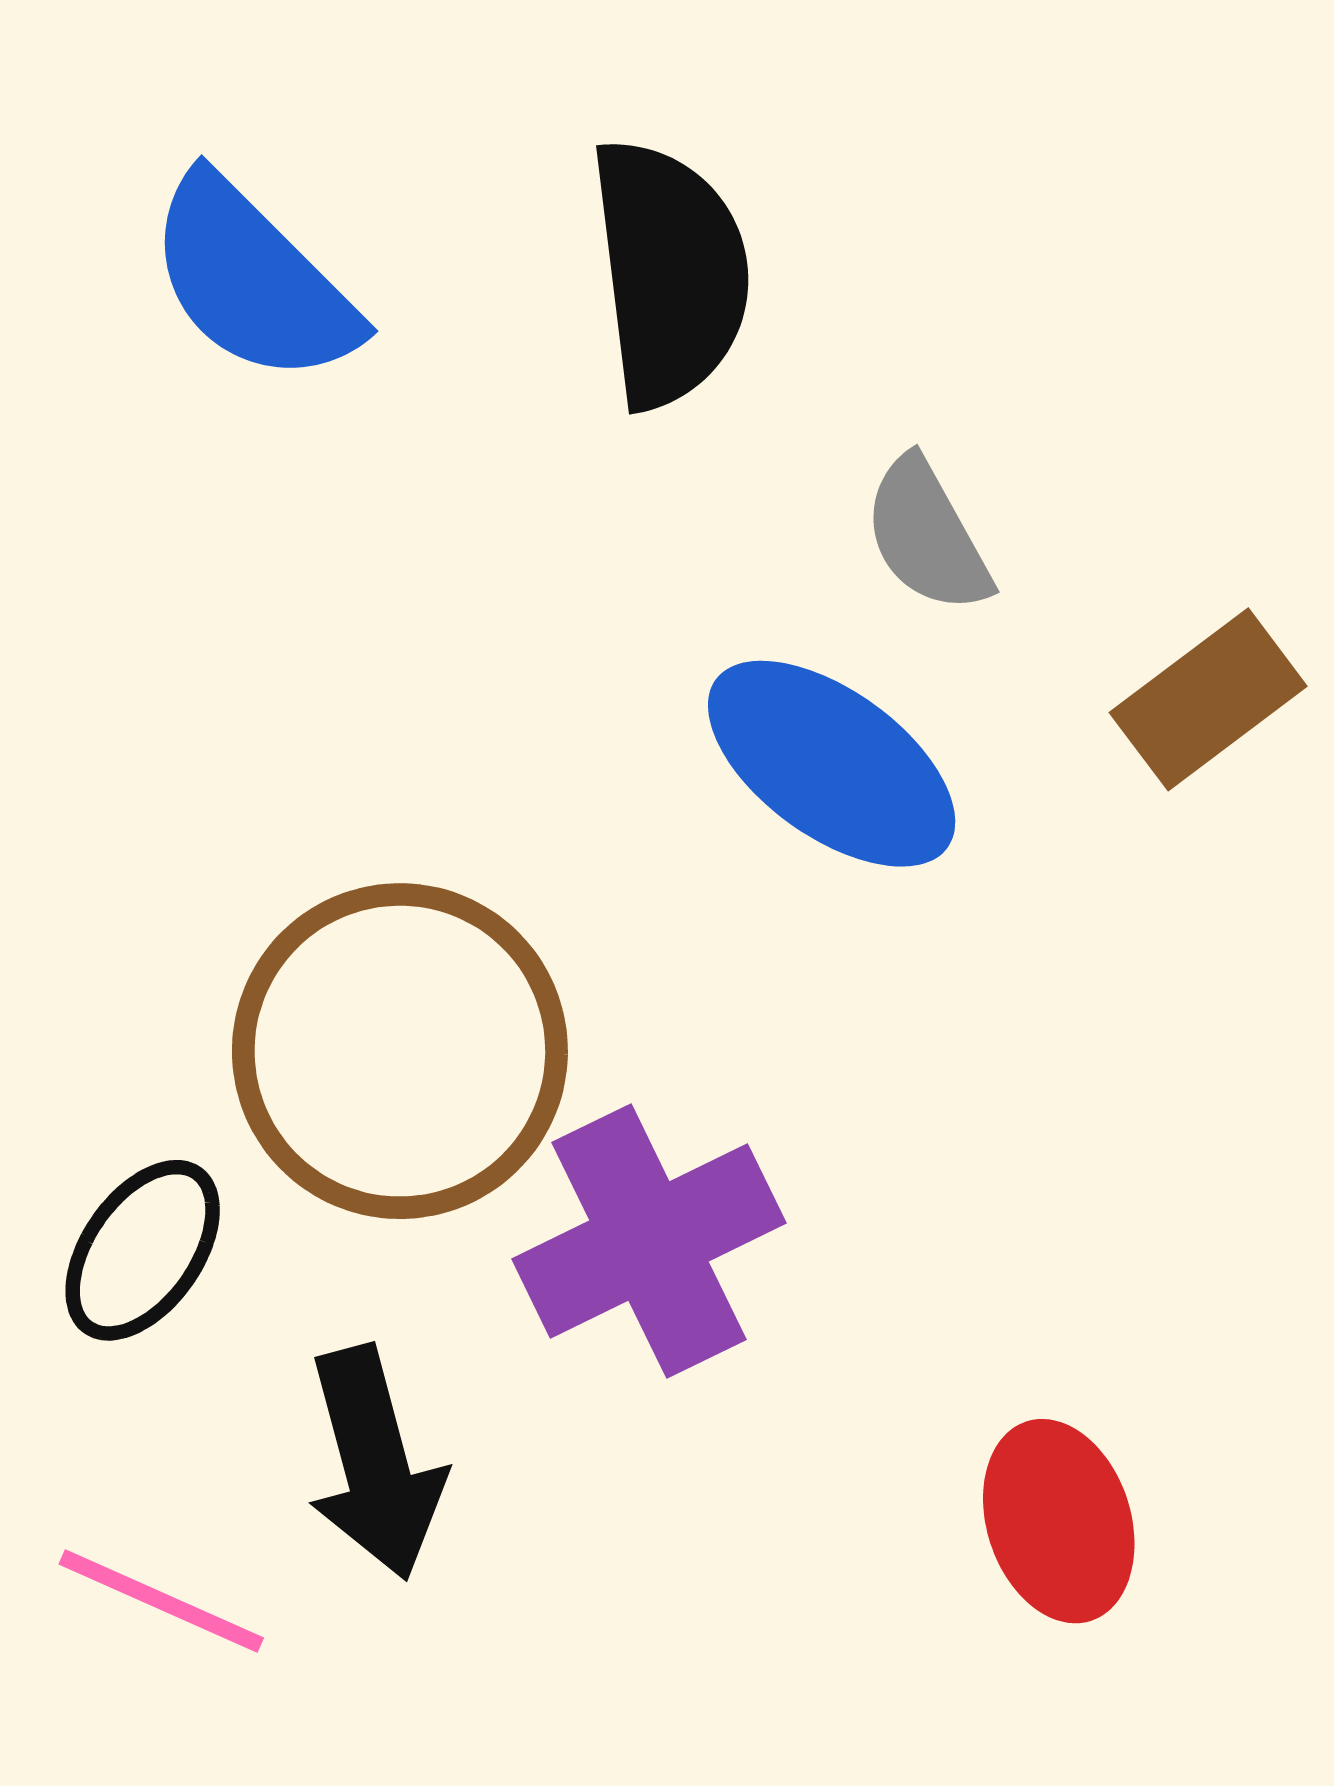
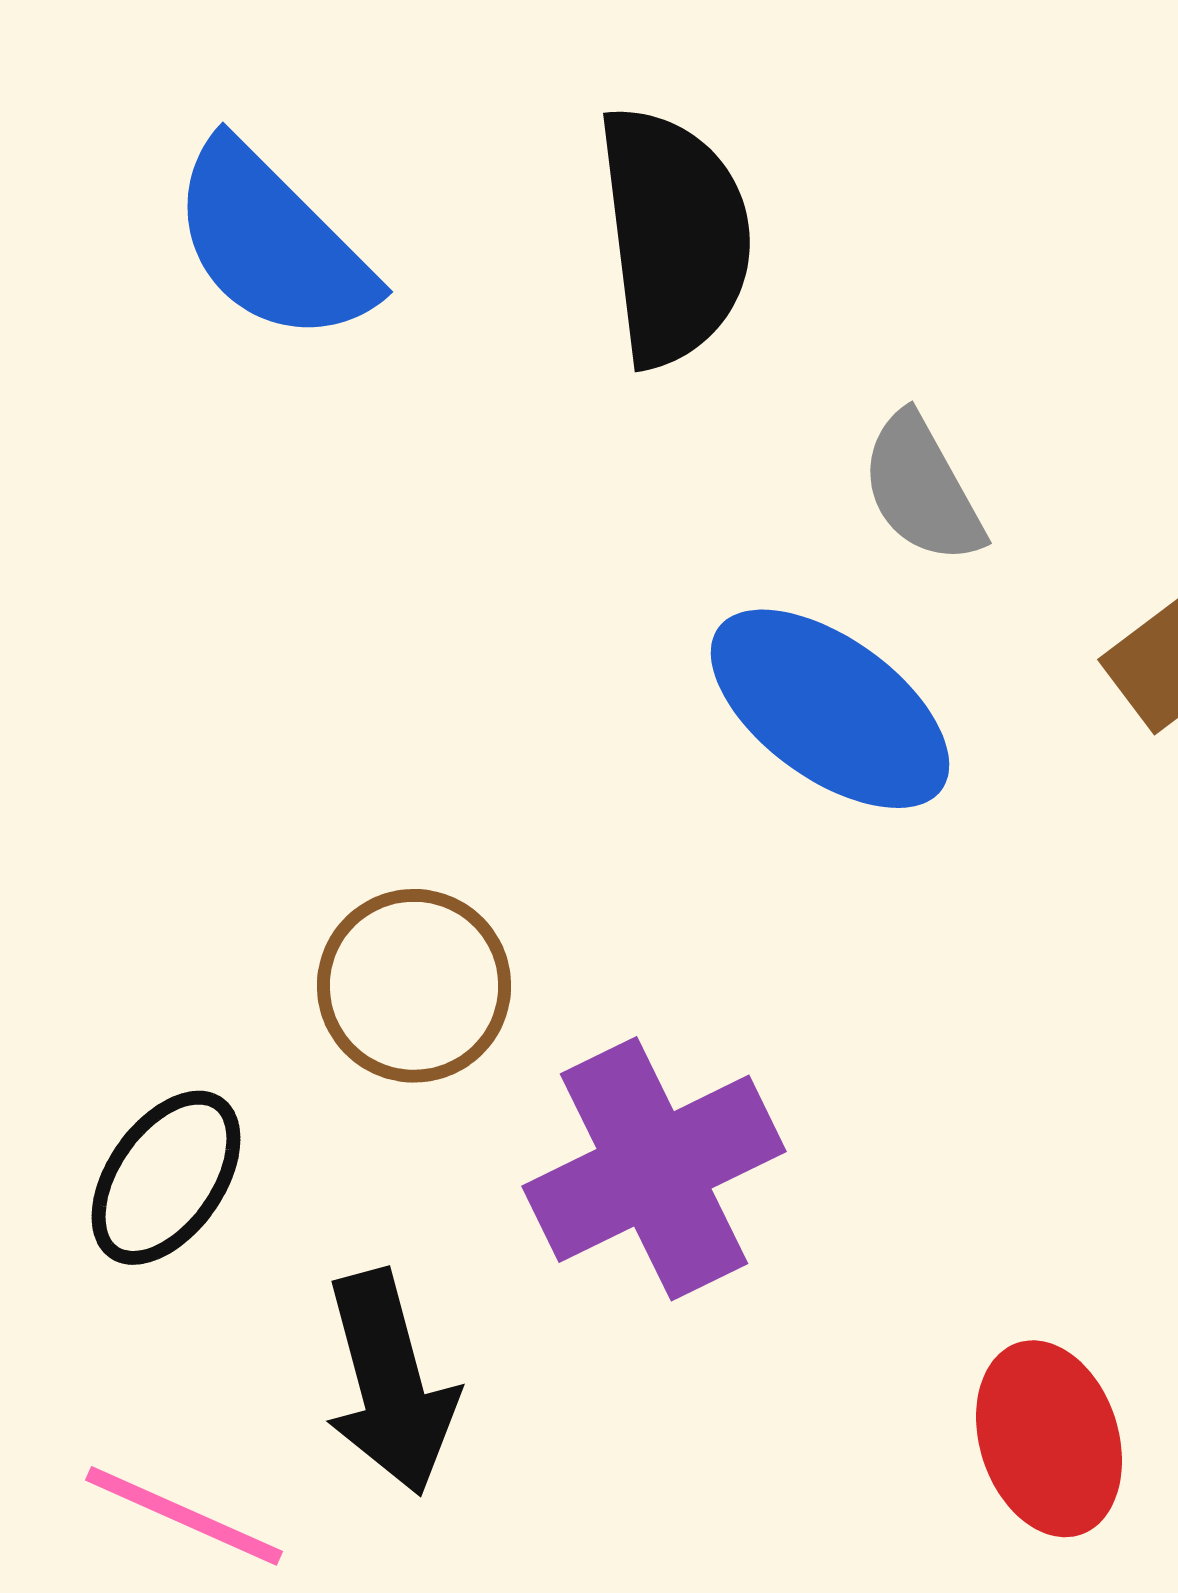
brown circle: (400, 1051) -> (414, 986), size x0.6

